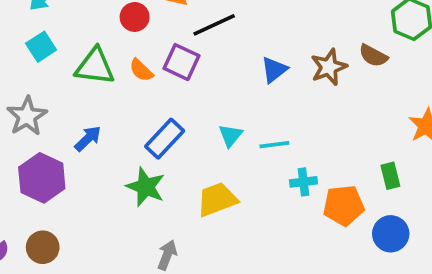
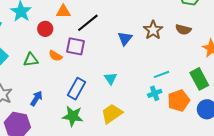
brown semicircle: (373, 56) -> (183, 30), moved
green triangle: (95, 66) -> (31, 60), size x0.7
cyan line: (274, 145) -> (161, 74), moved
green rectangle: (390, 176) -> (199, 79), size x1.5

